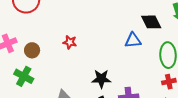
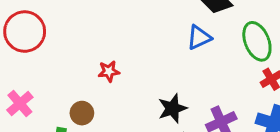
brown circle: (32, 50) -> (82, 113), moved

